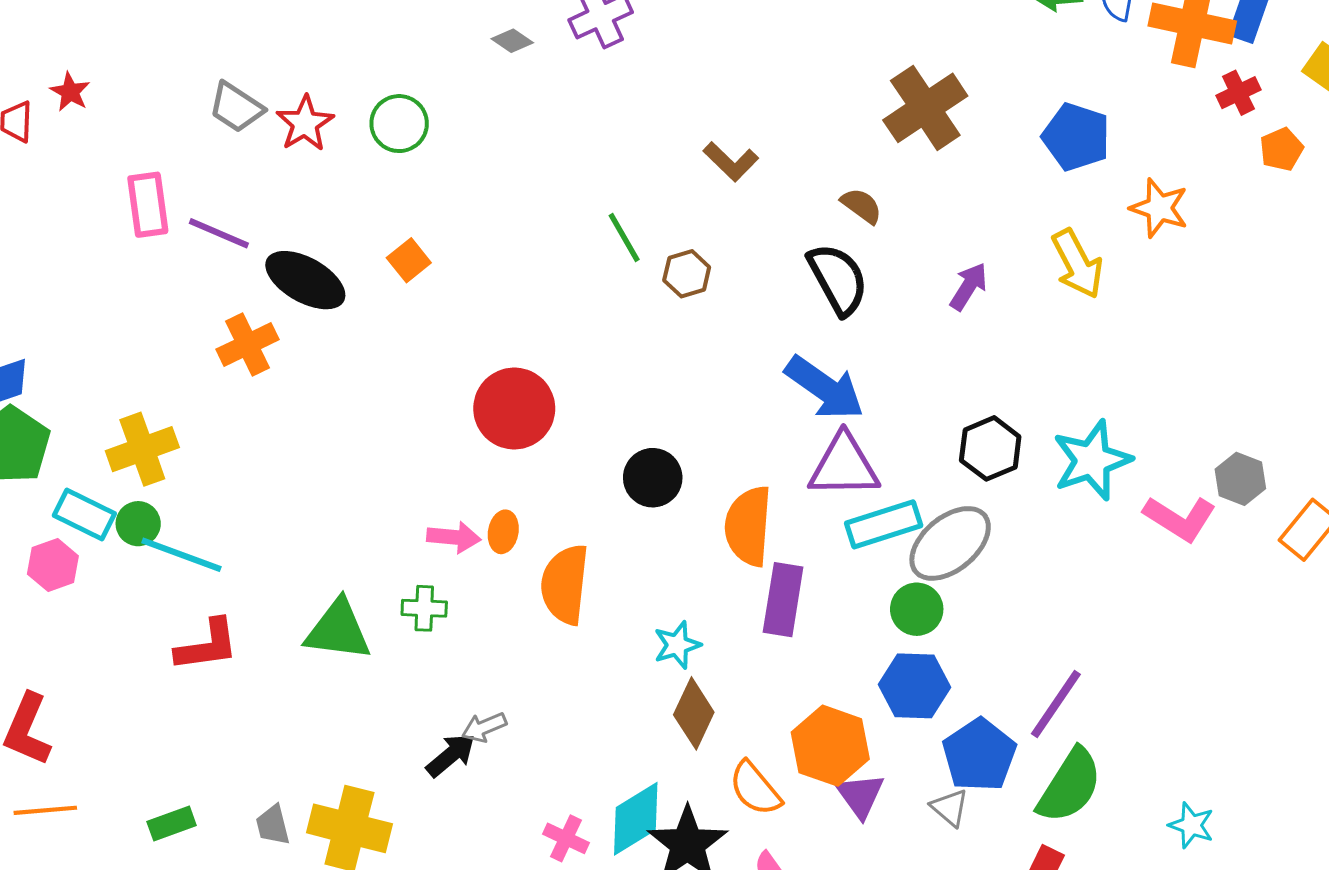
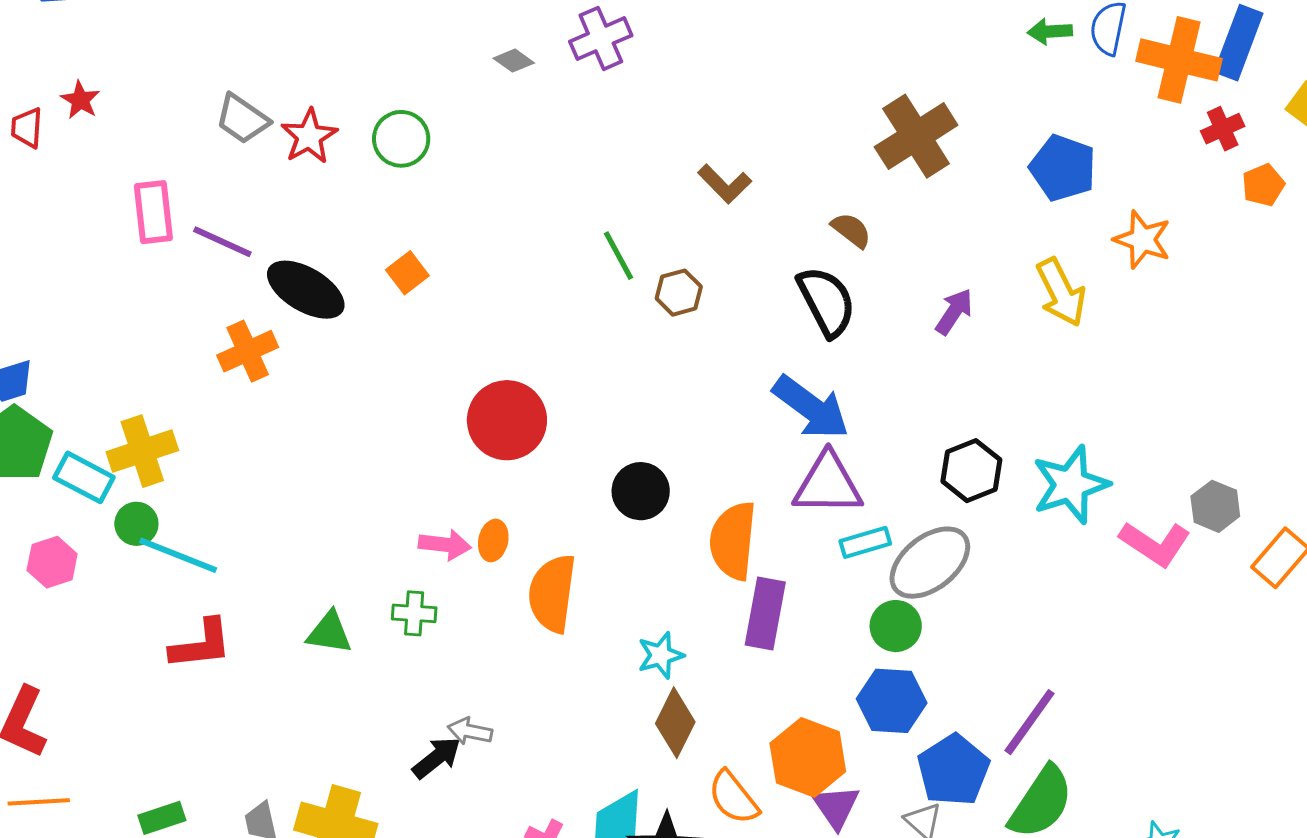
cyan rectangle: (84, 515) -> (84, 477), moved
cyan rectangle: (884, 524) -> (865, 542), size x0.7
green triangle: (338, 630) -> (329, 633), size x0.7
gray arrow: (484, 727) -> (470, 731), turned 33

